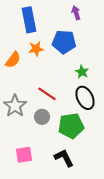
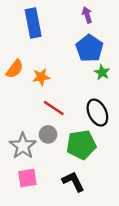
blue pentagon: (64, 42) -> (89, 48), moved, turned 30
orange star: (36, 49) -> (41, 77), moved
green star: (82, 72) -> (102, 72), moved
gray star: (15, 106) -> (23, 146), moved

